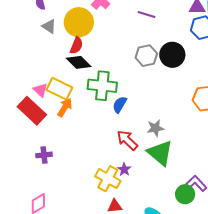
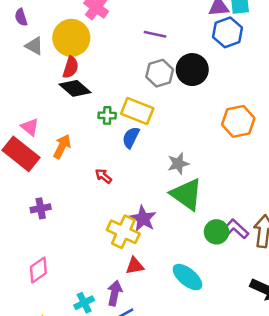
purple line: (146, 14) -> (155, 34), moved
green cross: (102, 86) -> (107, 115), size x0.5
yellow rectangle: (59, 89) -> (137, 111), moved
red arrow: (127, 140) -> (103, 176), moved, size x0.6
purple star: (124, 169) -> (143, 219), size x1.5
green circle: (185, 194) -> (216, 232), moved

